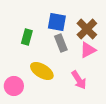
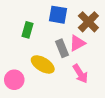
gray rectangle: (61, 43) -> (62, 48), moved
pink triangle: (88, 50) -> (77, 43), moved

